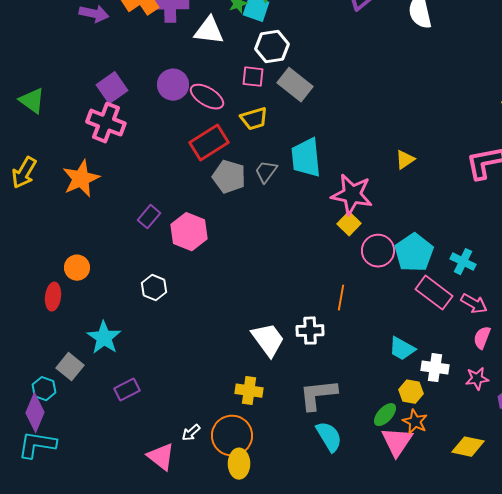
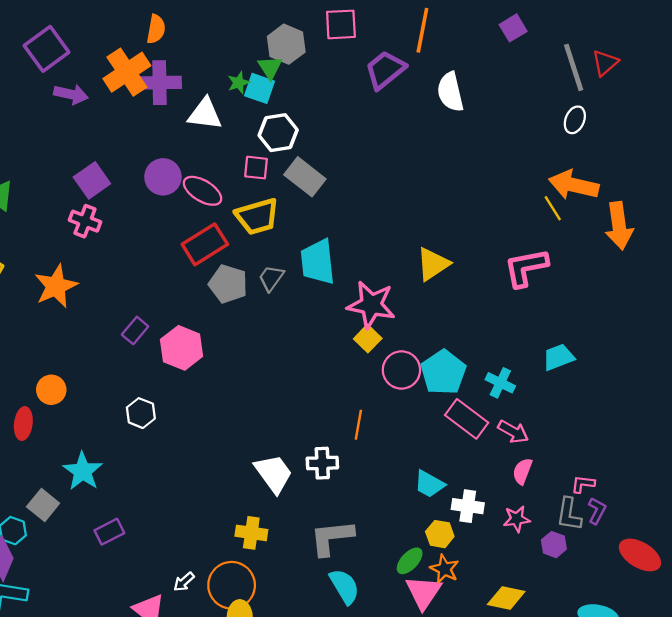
yellow trapezoid: (254, 119) -> (257, 216), size x1.4
pink cross: (106, 123) -> (85, 221), size x0.7
yellow triangle: (405, 160) -> (433, 264), size x1.5

